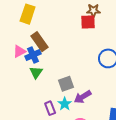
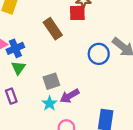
brown rectangle: (40, 42) -> (53, 29), moved
purple rectangle: (50, 108) -> (11, 96), moved

